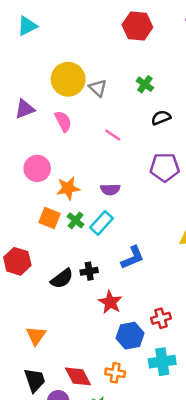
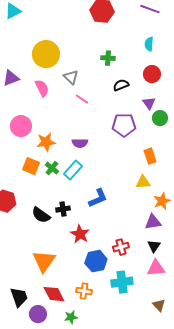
green cross: (145, 84) -> (108, 58), turned -32
gray triangle: (98, 88) -> (71, 77), moved
black semicircle: (62, 279) -> (41, 215), turned 72
orange triangle: (36, 336) -> (44, 261), moved, size x1.4

